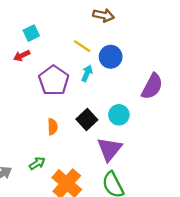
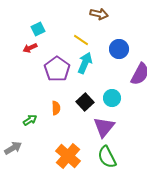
blue circle: (111, 57) -> (119, 49), moved
cyan arrow: (87, 73) -> (85, 63), size x1.5
green arrow: (37, 163) -> (30, 120), moved

